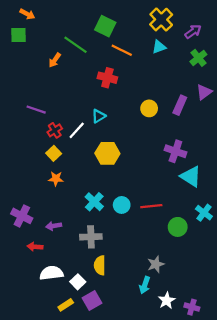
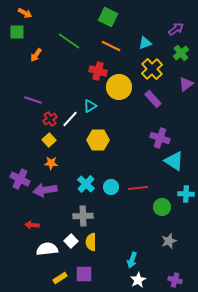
yellow cross: (161, 20) -> (152, 69), moved
green square: (105, 26) -> (108, 17), moved
orange arrow: (55, 60) -> (36, 55), moved
purple rectangle: (180, 105) -> (153, 99), moved, turned -66
yellow circle: (149, 108) -> (119, 87), moved, size x1.6
cyan cross: (204, 213) -> (186, 194), turned -35
purple cross: (22, 216) -> (20, 179), moved
purple arrow: (54, 226) -> (45, 190), moved, size x1.6
gray star: (156, 264) -> (169, 241), moved
white square: (78, 282) -> (71, 241), moved
purple square: (92, 300) -> (84, 274), turned 30
white star: (167, 300) -> (138, 280), moved

